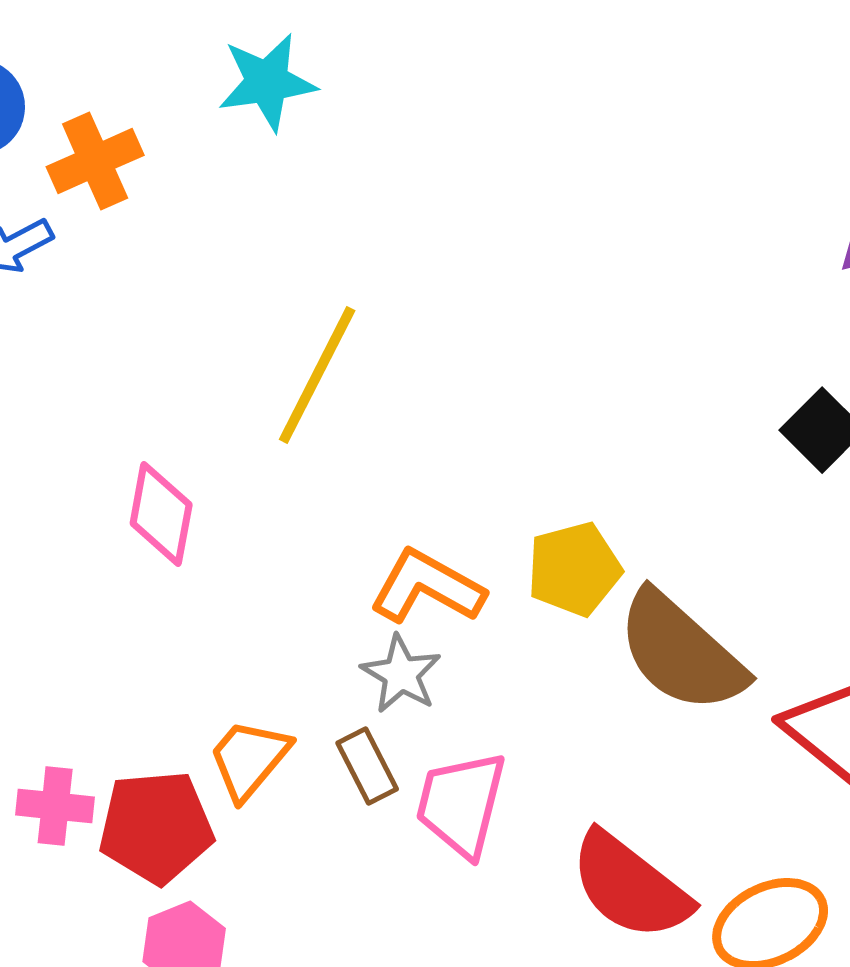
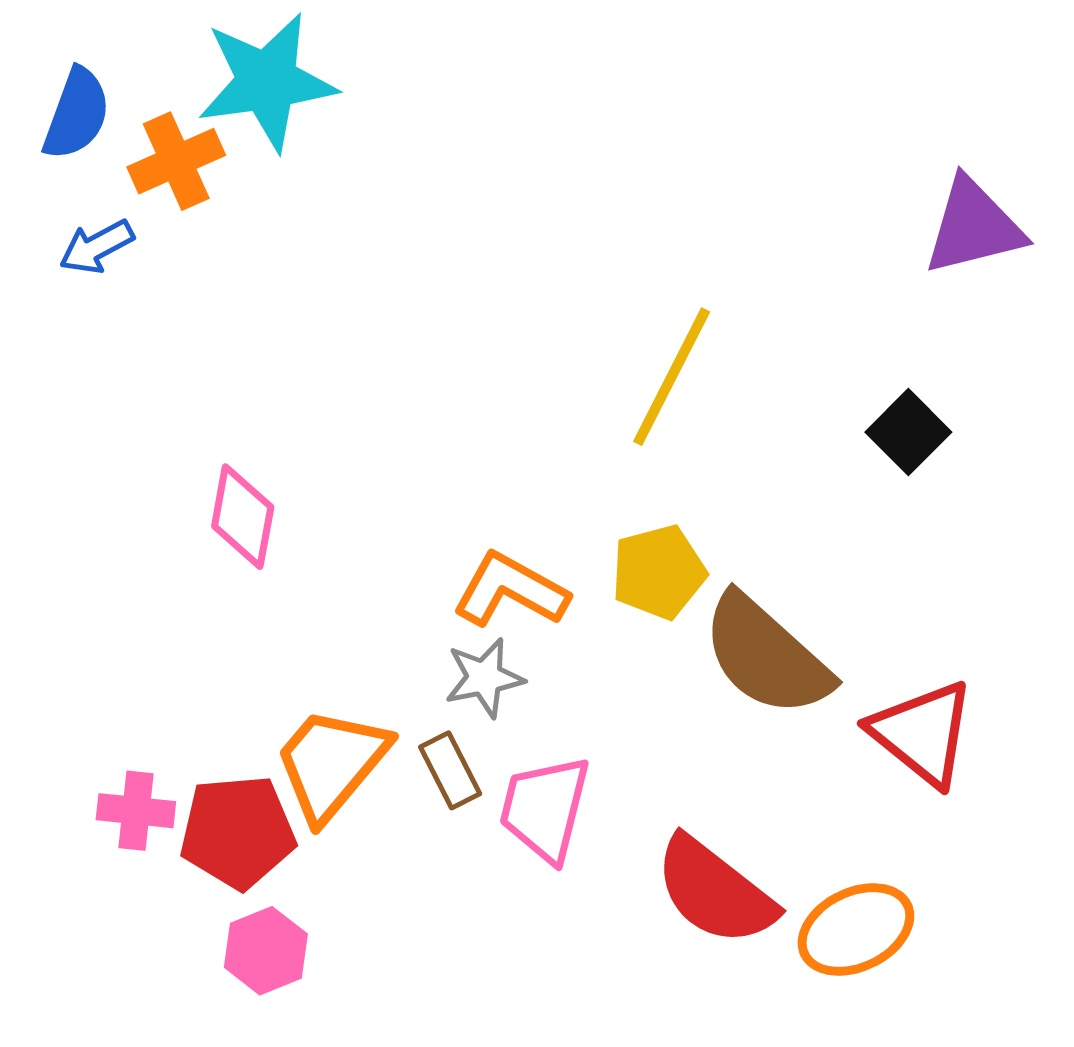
cyan star: (267, 82) -> (267, 82), moved, size x1.4
yellow line: (317, 375) -> (672, 377), moved
gray star: (401, 674) -> (484, 678), turned 30
orange trapezoid: (249, 759) -> (331, 763), size x1.4

